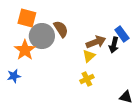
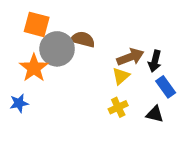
brown semicircle: (61, 29) -> (83, 39), turned -42
blue rectangle: (122, 34) -> (166, 87), moved
black triangle: (126, 97) -> (155, 114), moved

